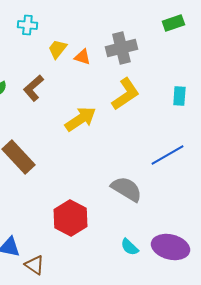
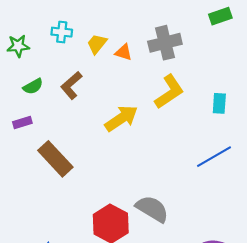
cyan cross: (27, 25) -> (62, 32), moved
cyan rectangle: (179, 96) -> (219, 103), moved
gray semicircle: (126, 189) -> (152, 209), moved

